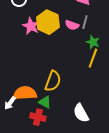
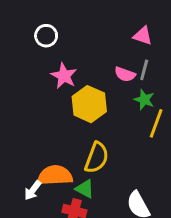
yellow hexagon: (48, 22) -> (89, 104), moved
green star: (93, 42) -> (144, 100), moved

